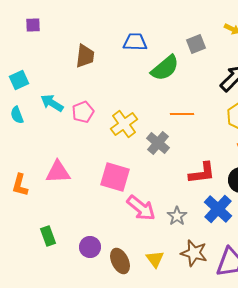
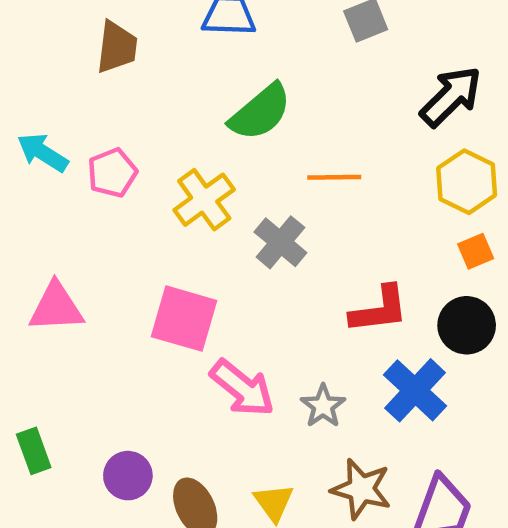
green semicircle: (165, 68) -> (260, 112), moved

